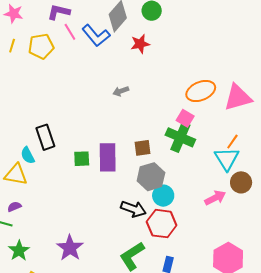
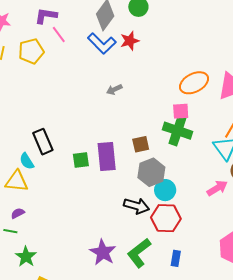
blue L-shape: (96, 35) -> (102, 43), moved
pink square: (185, 118) -> (181, 111), turned -30
purple star: (70, 248) -> (103, 252), moved

